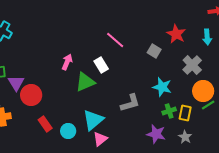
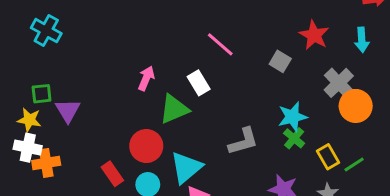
cyan star: (162, 87) -> (293, 117), turned -30
orange circle: (203, 91) -> (356, 106), moved
red circle: (31, 95) -> (146, 146), moved
green line: (208, 105) -> (354, 164), moved
green cross: (169, 111) -> (294, 138), moved, turned -32
yellow rectangle: (185, 113) -> (328, 157), turned -42

